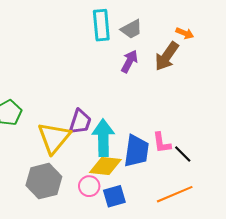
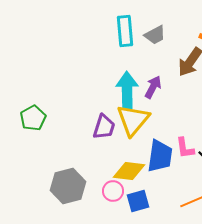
purple arrow: (129, 61) -> (153, 87), moved
yellow triangle: (54, 138) -> (133, 120), moved
cyan arrow: (103, 138) -> (127, 90), moved

